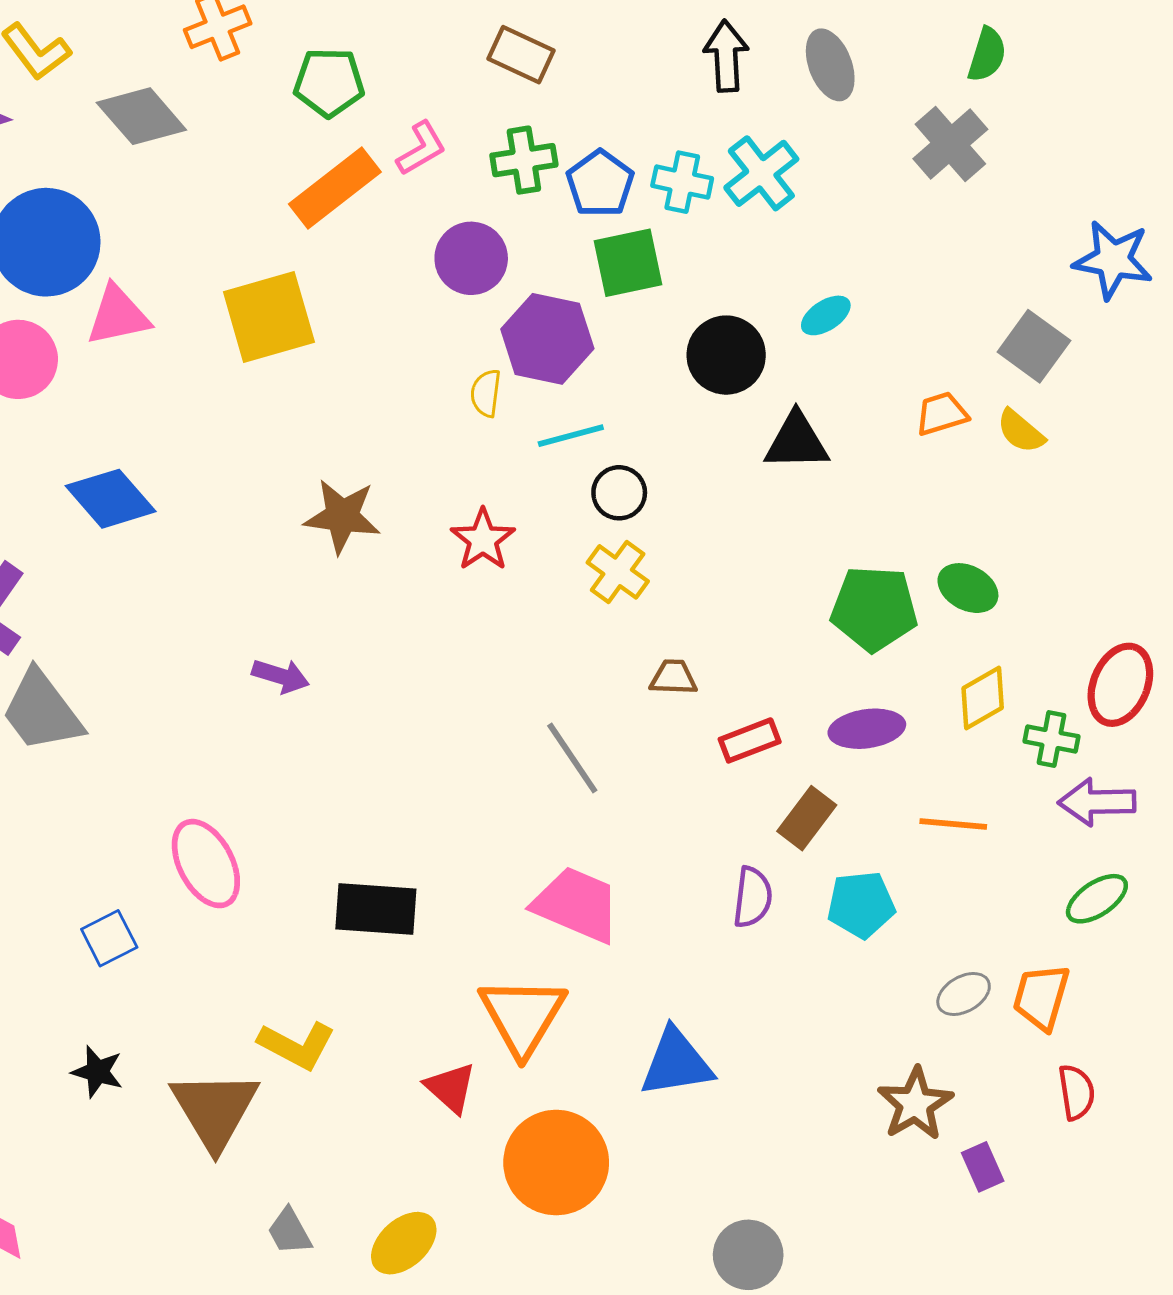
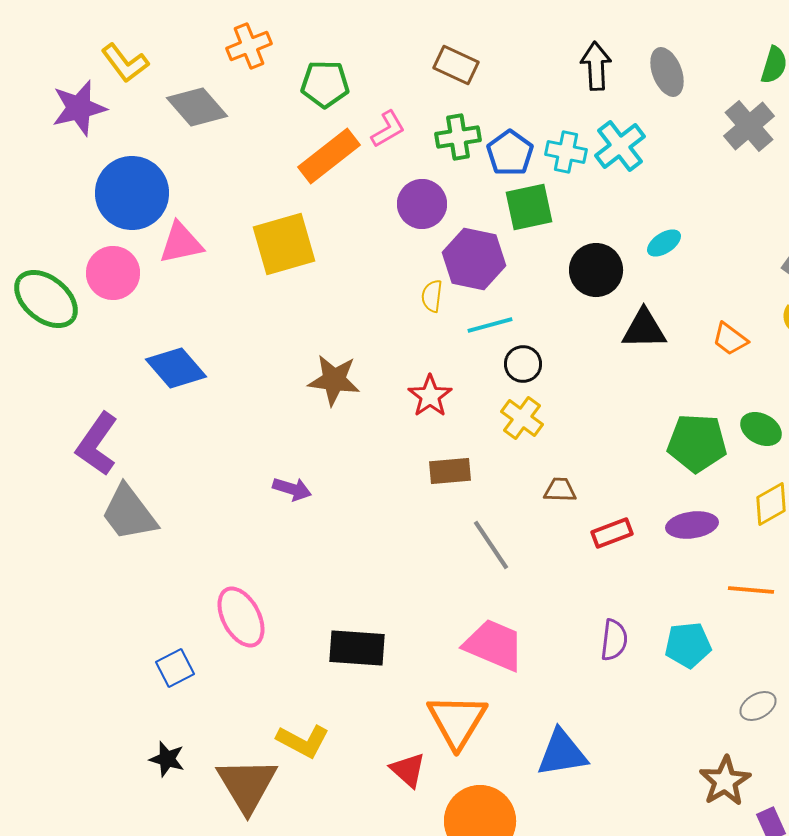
orange trapezoid: (942, 414) -> (730, 339), moved, turned -126
brown rectangle: (807, 818) -> (450, 471), moved, turned 48

